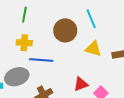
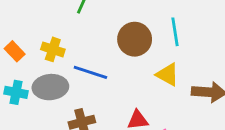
yellow cross: (24, 43) -> (53, 49), moved

